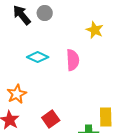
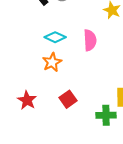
orange star: (17, 94) -> (52, 62), moved

